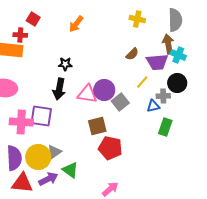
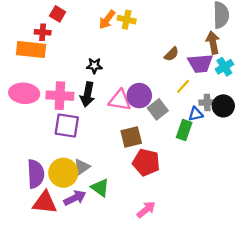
yellow cross: (137, 19) -> (127, 20), moved
cyan cross: (178, 55) -> (224, 67), moved, turned 35
black circle: (177, 83) -> (223, 106), moved
pink cross: (21, 122) -> (60, 96), moved
green rectangle: (165, 127) -> (184, 130), moved

